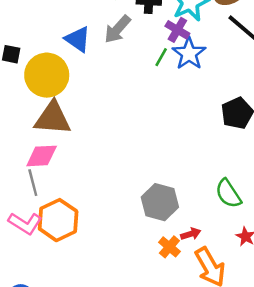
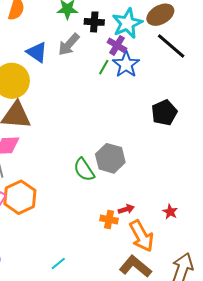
green semicircle: (228, 194) -> (84, 170), moved
gray hexagon: (160, 202) -> (110, 158), moved
orange cross: (169, 247) -> (109, 220), turned -30

